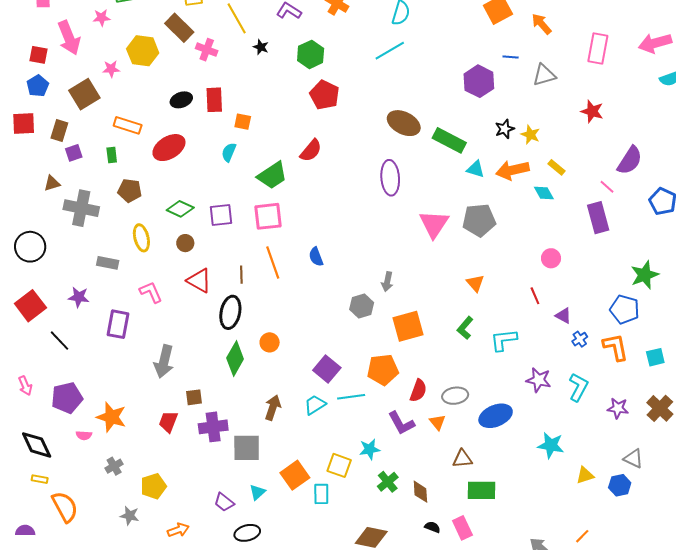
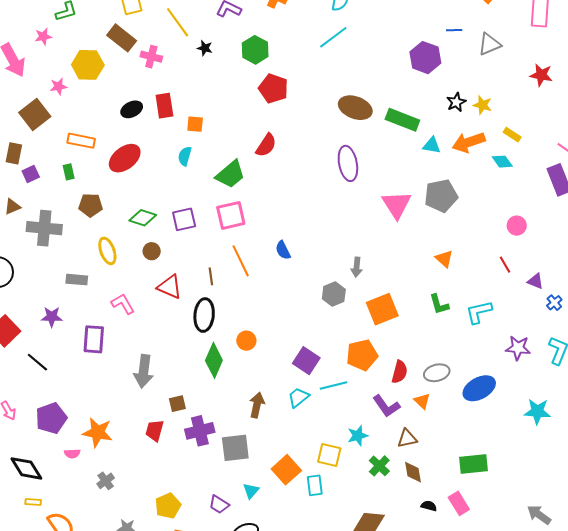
green L-shape: (465, 328) -> (439, 304), turned -50
brown triangle: (462, 459) -> (407, 438), moved
yellow pentagon: (153, 486) -> (168, 506), moved

